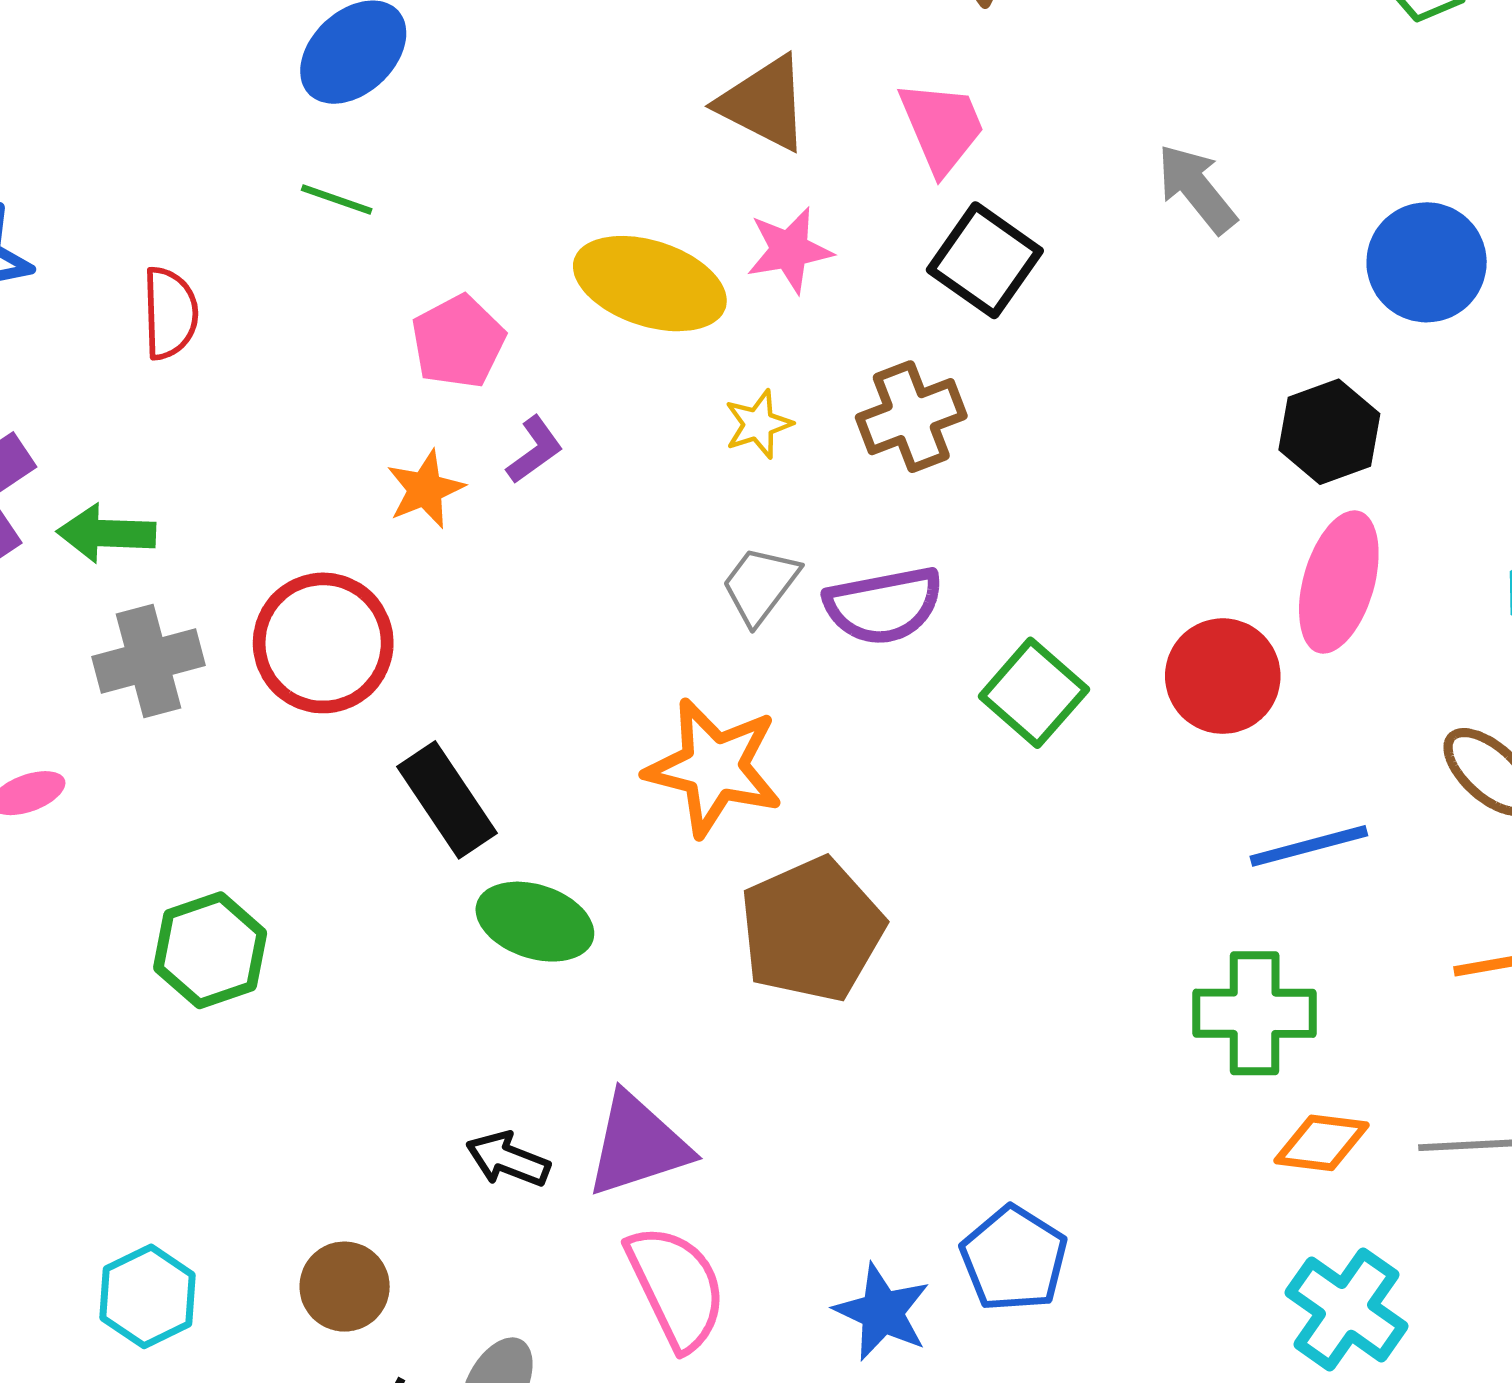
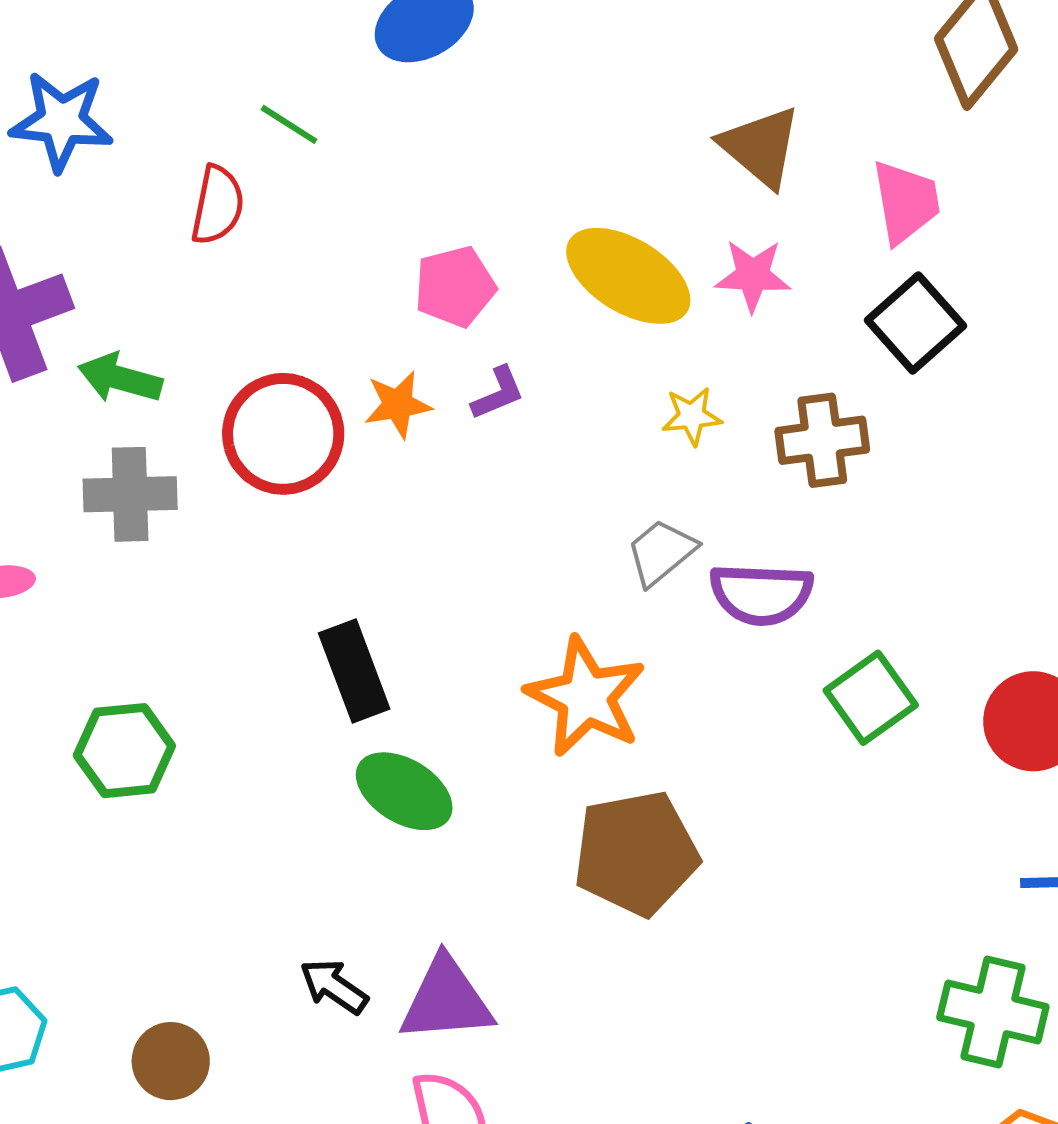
green line: (337, 200) -> (289, 124), moved
red circle: (323, 643) -> (283, 434), moved

